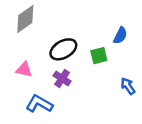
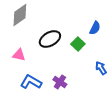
green square: (99, 56) -> (78, 44), turned -32
purple cross: (62, 78) -> (60, 82), moved

